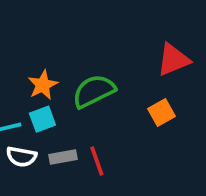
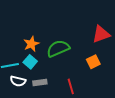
cyan square: (42, 119) -> (30, 62), turned -32
red line: (97, 161) -> (71, 86), moved

